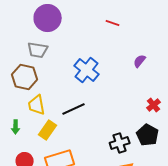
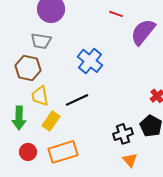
purple semicircle: (140, 61) -> (143, 32), moved, size x2.0
green arrow: (16, 127) -> (19, 118), size x1.6

